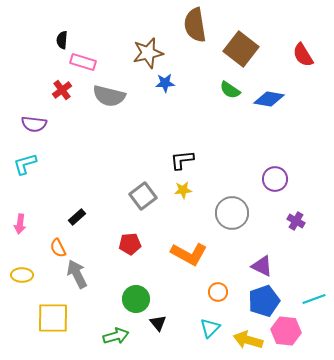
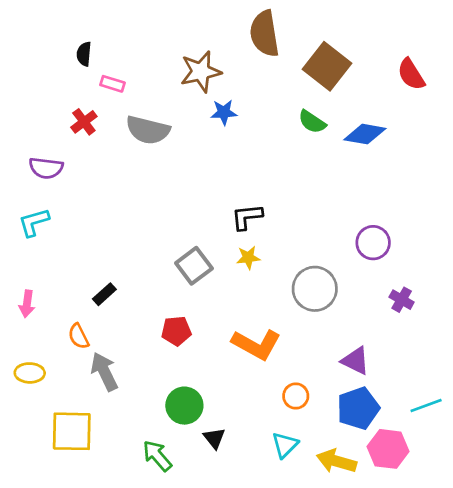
pink rectangle: (83, 62) -> (112, 84), size x0.7
green arrow: (116, 336) -> (157, 456), turned -115

